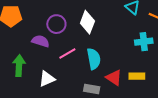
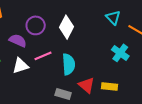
cyan cross: (144, 42) -> (120, 53), turned 36
white triangle: (47, 79) -> (20, 66), moved

